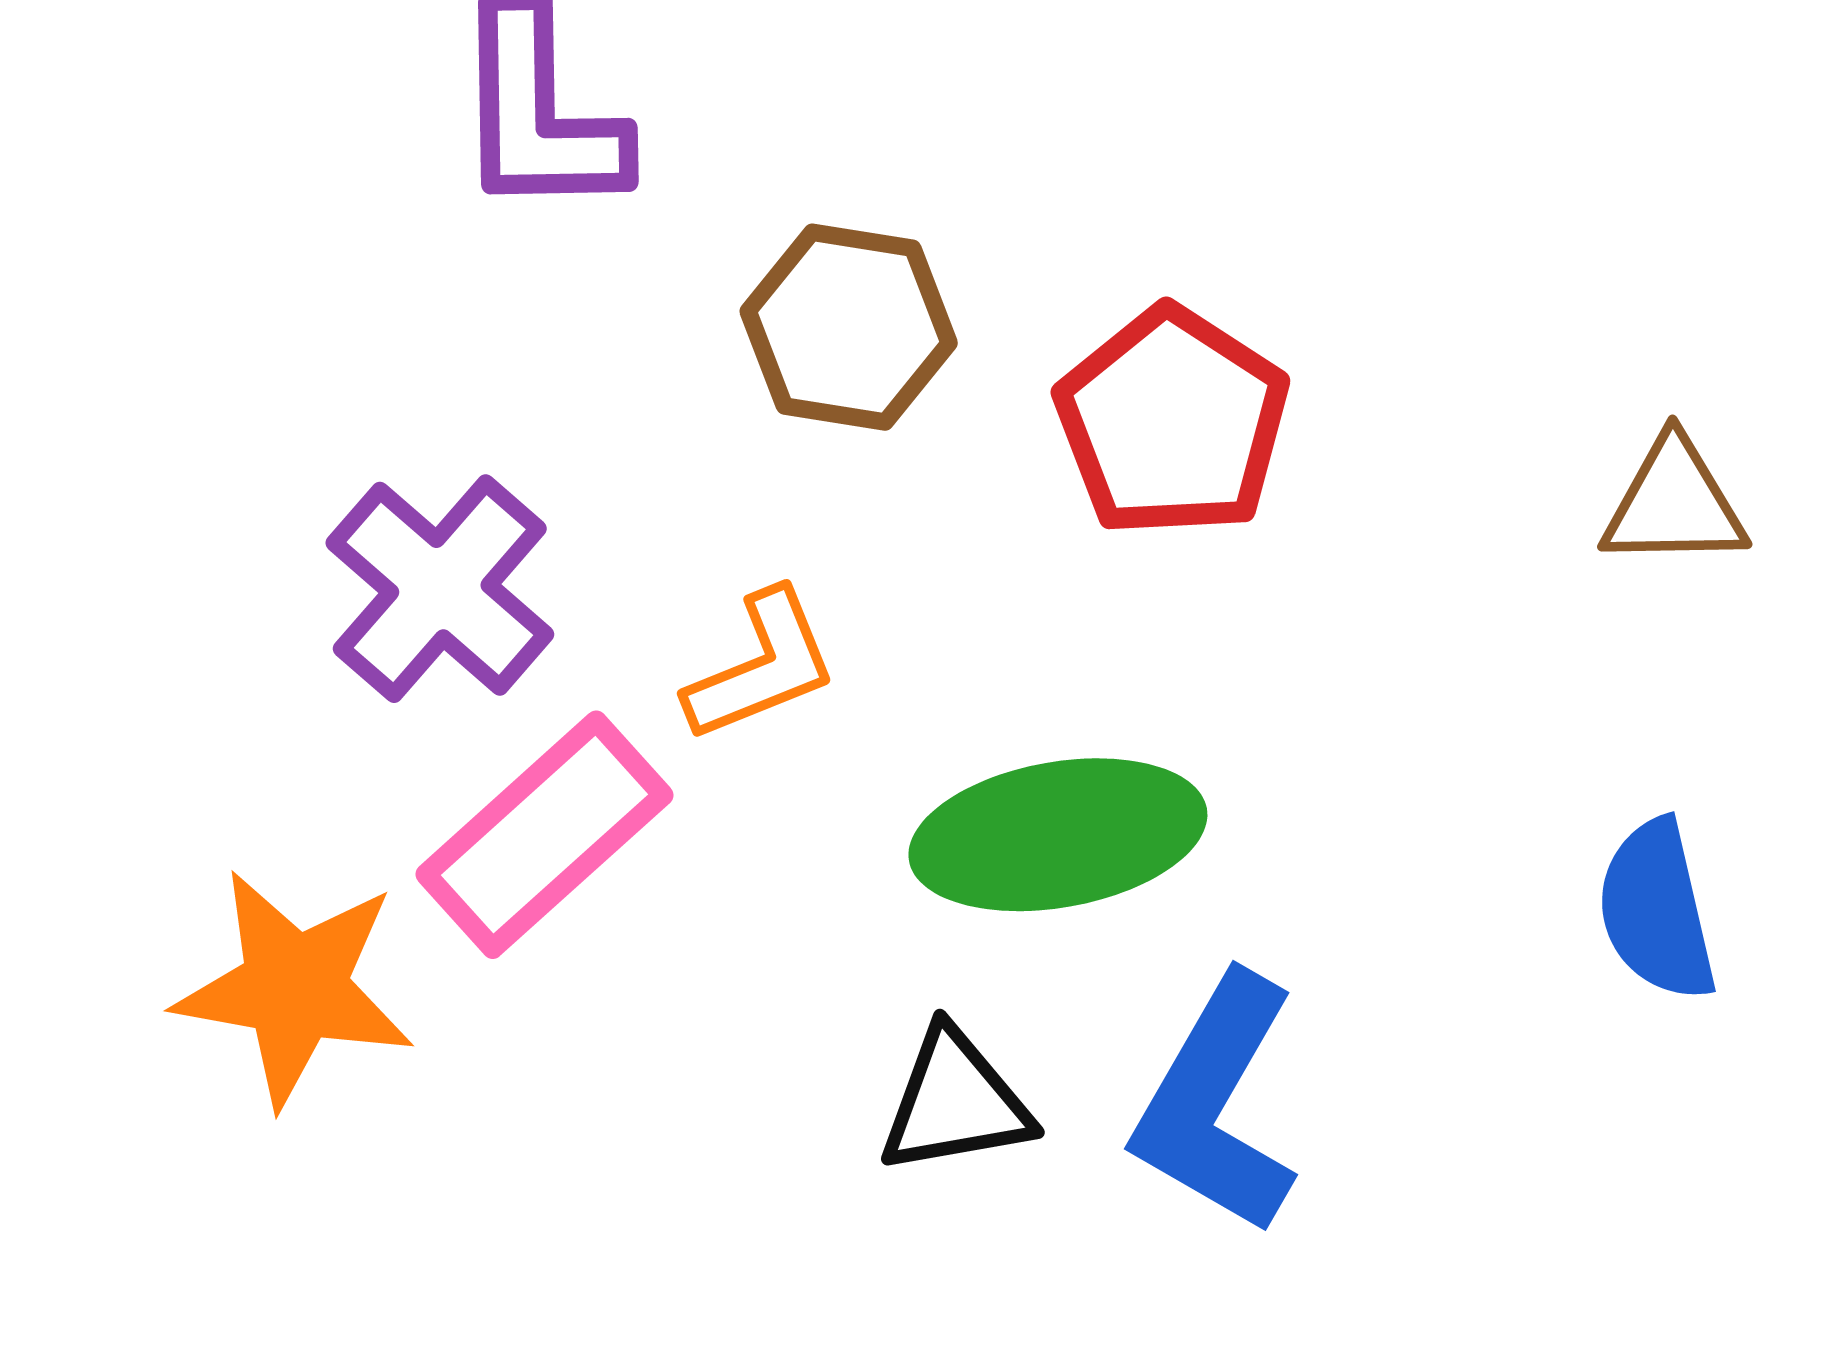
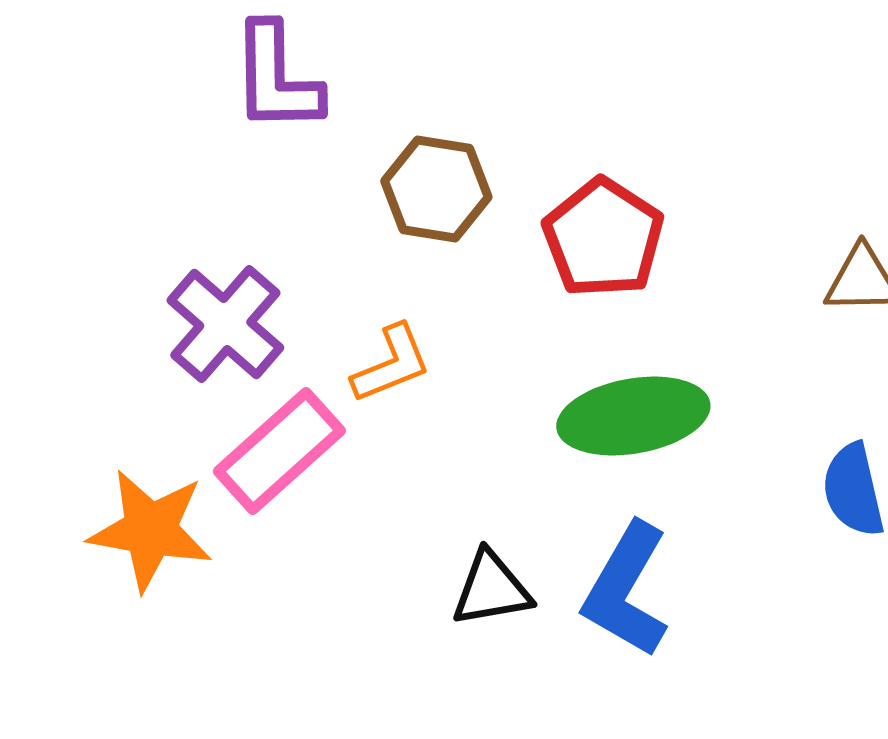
green ellipse: (1058, 835) -> (633, 416), moved

